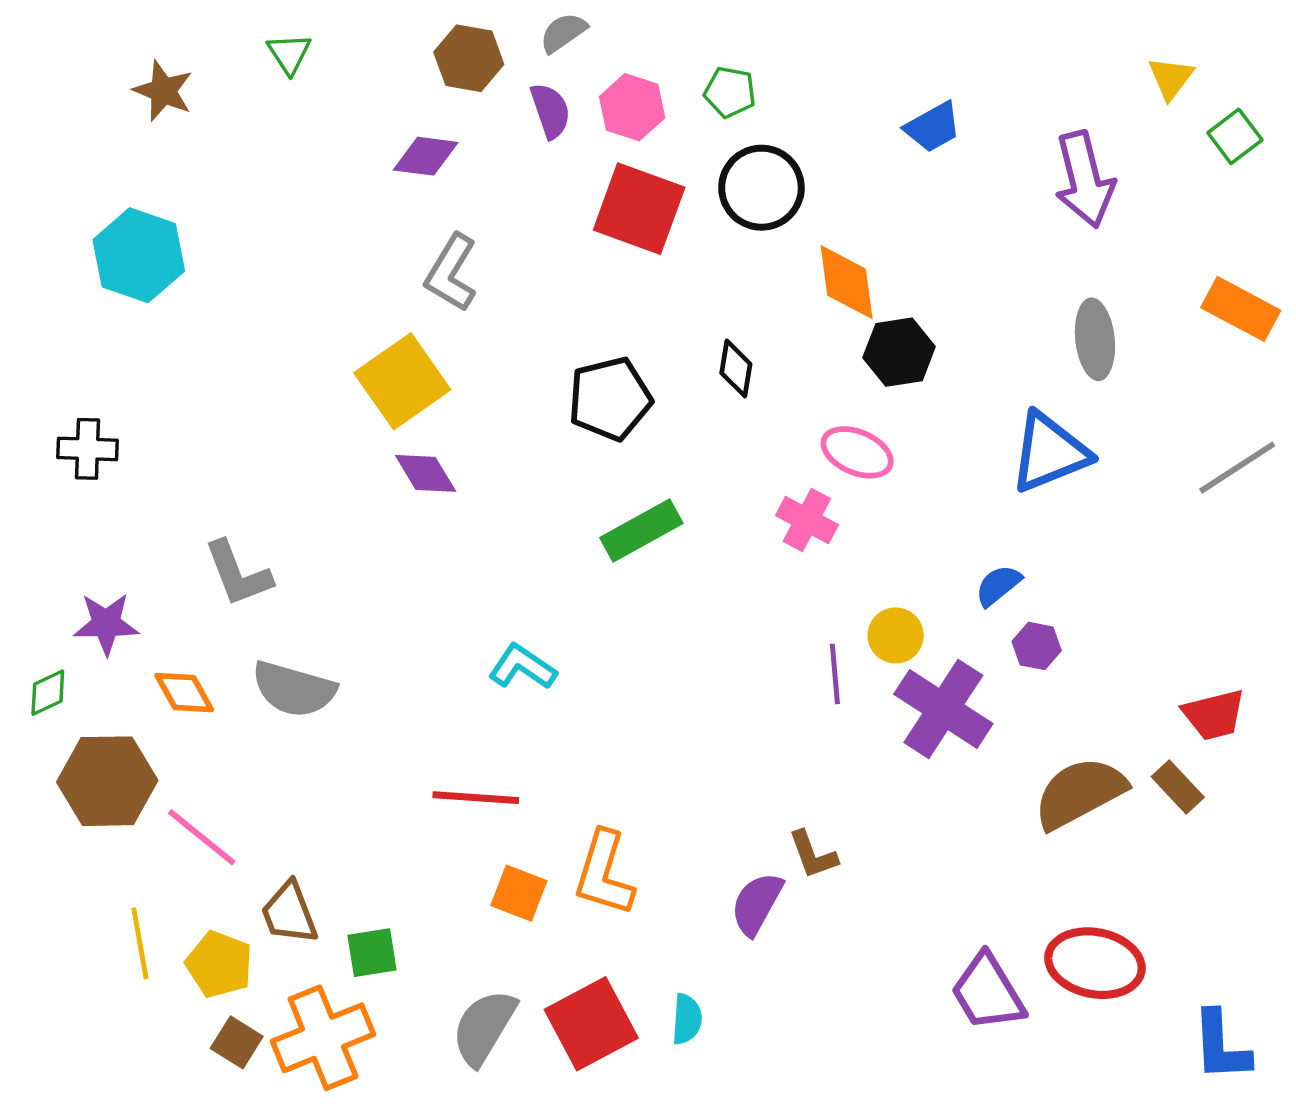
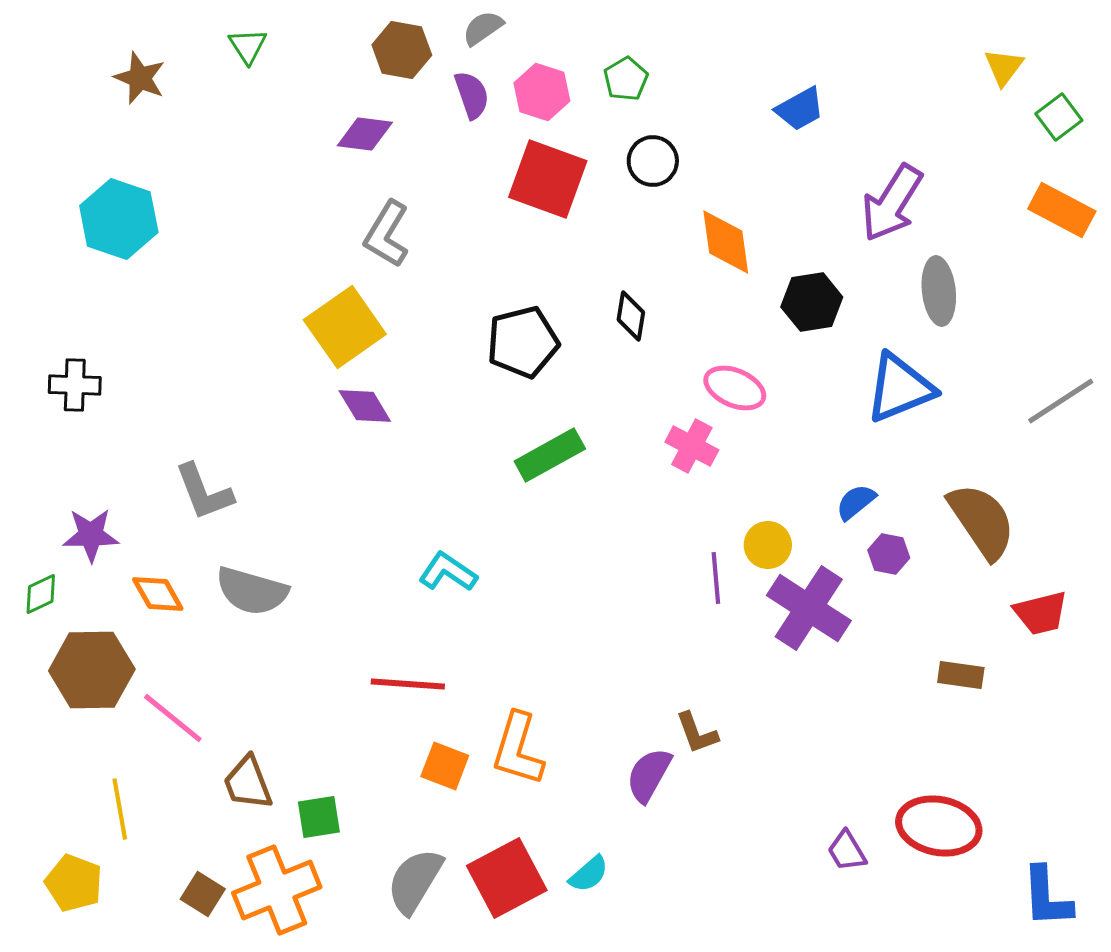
green pentagon: (730, 92) -> (626, 79), turned 30
purple arrow: (1084, 180) -> (892, 203), moved, turned 46
black circle: (761, 188) -> (653, 161), size x0.7
orange rectangle: (1241, 309) -> (1062, 210), moved
black hexagon: (899, 352) -> (812, 302), moved
brown rectangle: (1178, 787) -> (961, 675), moved, turned -39
brown semicircle: (1080, 793) -> (982, 521), moved, turned 84
yellow pentagon: (219, 964) -> (74, 883), moved
purple trapezoid: (988, 992) -> (847, 851), size x0.6
cyan semicircle: (687, 1019) -> (589, 874), turned 45

